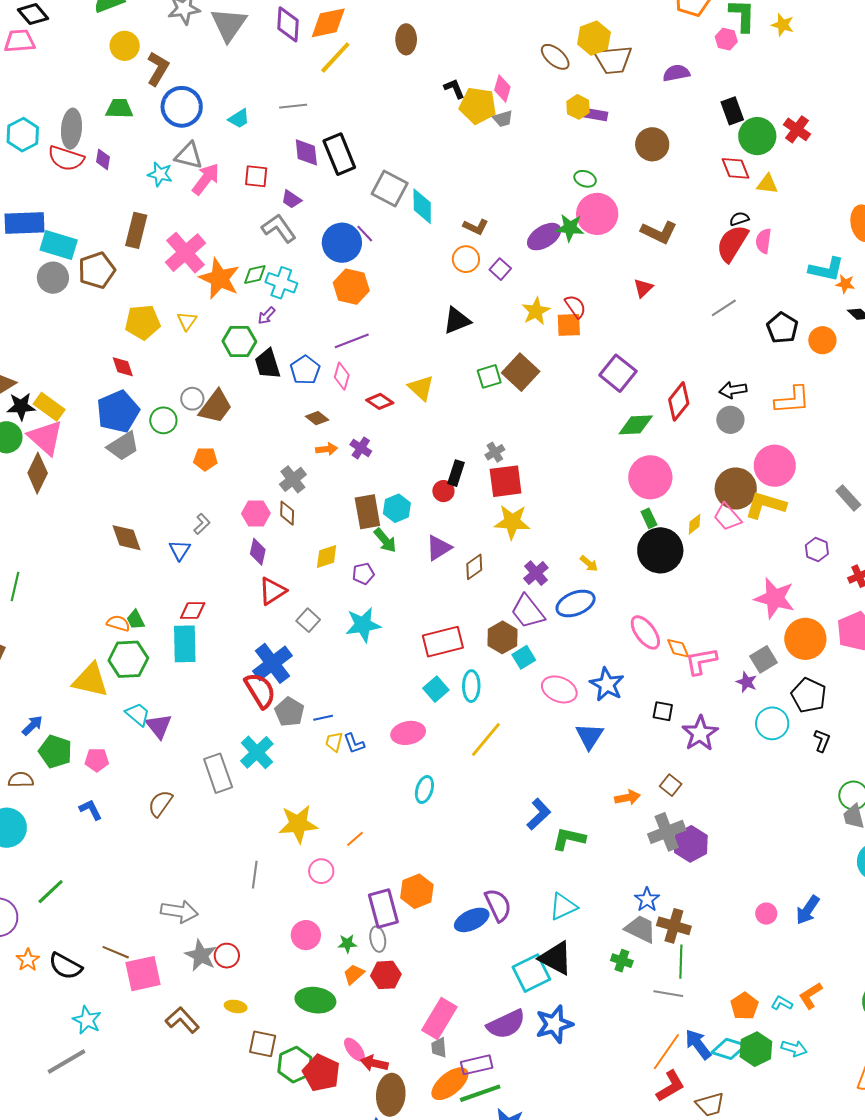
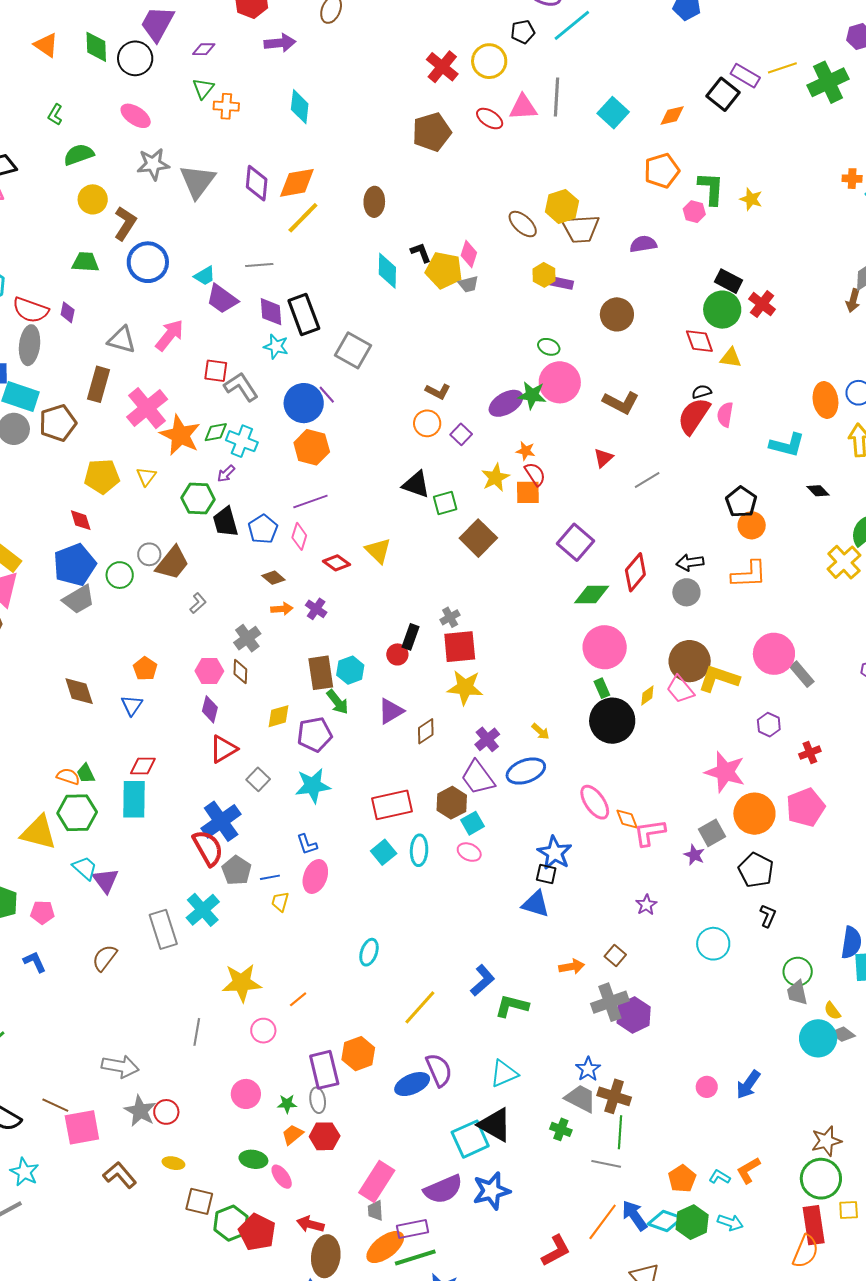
black rectangle: (732, 111) -> (729, 281), moved, turned -44
gray ellipse: (71, 129) -> (30, 345), moved
gray triangle: (189, 156) -> (122, 340), moved
cyan star: (160, 174) -> (276, 346), moved
red square: (256, 176) -> (216, 371), moved
purple trapezoid: (291, 199) -> (222, 299), moved, size x1.6
cyan diamond: (422, 206) -> (387, 271), moved
orange star: (845, 284) -> (526, 451), moved
gray line: (724, 308) -> (647, 480), moved
black triangle: (457, 321) -> (416, 484), turned 40
orange circle: (822, 340) -> (752, 525), moved
green square: (489, 376) -> (445, 503), moved
orange pentagon: (205, 459) -> (145, 669), moved, turned 30
pink circle: (775, 466) -> (774, 654), moved
gray L-shape: (202, 524) -> (198, 603), moved
purple pentagon: (363, 574) -> (315, 735), size x1.6
pink ellipse: (559, 689) -> (469, 852), moved, size x0.7
black square: (663, 711) -> (546, 874), moved
cyan circle: (772, 723) -> (713, 944), moved
pink ellipse: (408, 733) -> (315, 877), moved, turned -60
purple star: (700, 733) -> (646, 905), size x0.6
blue triangle: (589, 736) -> (536, 904), turned -48
yellow line: (486, 739) -> (420, 1007), moved
blue L-shape: (354, 743) -> (307, 844), moved
green ellipse: (315, 1000) -> (253, 1159), size x0.7
pink ellipse: (354, 1050) -> (282, 1177), moved
red L-shape: (670, 1086) -> (556, 1251), moved

